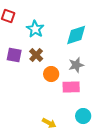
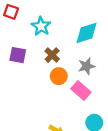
brown cross: (36, 55) -> (52, 55), moved
pink rectangle: (71, 87) -> (81, 91), turned 42

